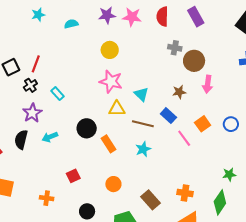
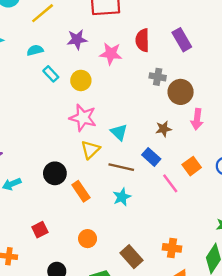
pink star: (132, 17) -> (111, 54), moved
cyan rectangle: (58, 94) -> (51, 74), moved
yellow triangle: (117, 109) -> (90, 150), turned -42

